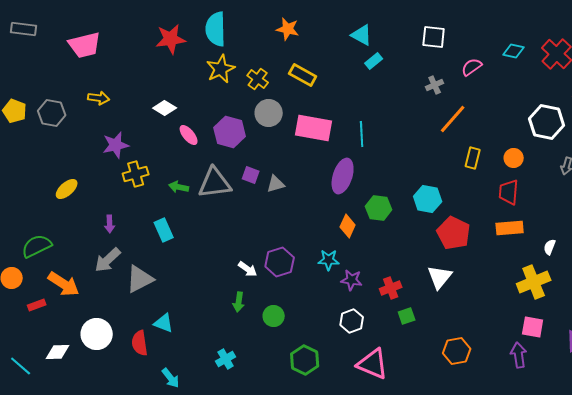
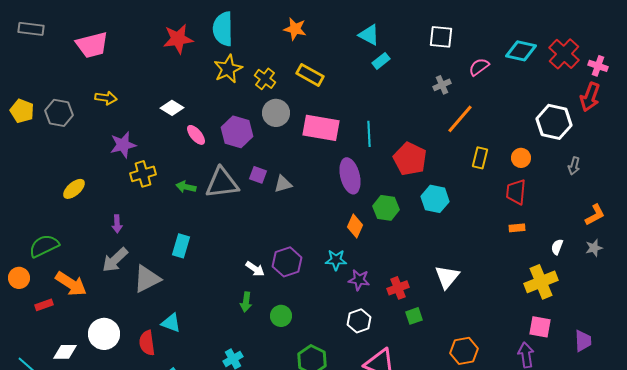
cyan diamond: (514, 51) -> (521, 51), size x1.4
purple ellipse: (343, 176) -> (350, 176), turned -32
orange rectangle: (510, 228) -> (517, 228), size x0.6
cyan rectangle: (164, 230) -> (181, 246), moved, turned 40
red pentagon: (454, 233) -> (410, 159), moved

